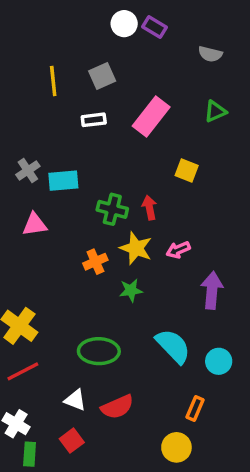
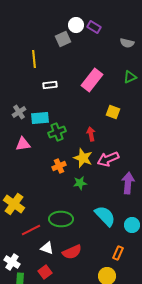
gray square: (102, 76) -> (63, 39), moved
white rectangle: (94, 120) -> (50, 85), moved
green cross: (112, 209) -> (57, 132), moved, turned -36
pink arrow: (178, 250) -> (108, 159), size x1.5
red line: (23, 371) -> (31, 230), moved

